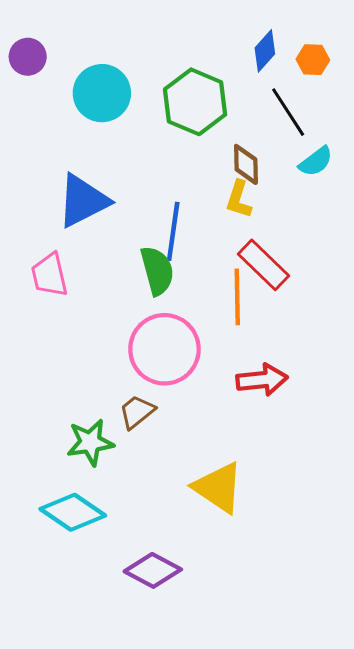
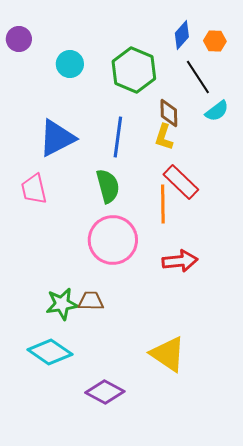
cyan circle: (102, 93) -> (70, 64), size x0.7
blue line: (173, 231) -> (118, 137), moved
brown trapezoid: (137, 412) -> (91, 301), moved, turned 40
yellow triangle: (218, 487) -> (168, 354), moved

